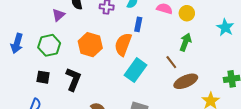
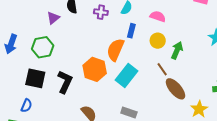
yellow circle: (187, 13) -> (158, 41), moved
orange hexagon: (90, 45) -> (95, 69), moved
black square: (43, 77) -> (35, 78), size x1.5
brown ellipse: (186, 81) -> (175, 89), turned 70

